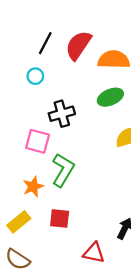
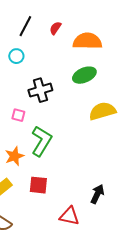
red semicircle: (78, 45) -> (55, 28), size x0.5
pink square: (38, 141) -> (18, 115), size x0.6

